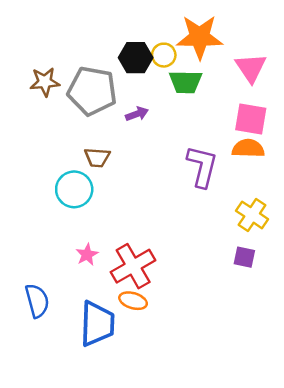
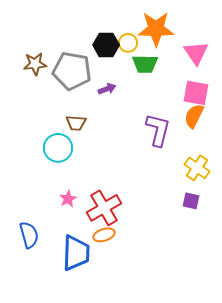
orange semicircle: (248, 148) -> (194, 116), turned -65
orange ellipse: (133, 301) -> (104, 235), turned -35

